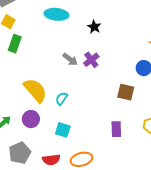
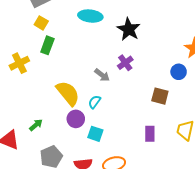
black star: (94, 27) -> (129, 29), size x1.6
gray arrow: (70, 59) -> (102, 75), moved
purple circle: (31, 119) -> (76, 119), moved

